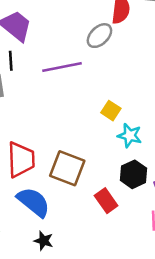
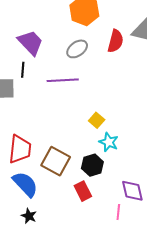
gray ellipse: (99, 36) -> (77, 49), moved
black hexagon: (133, 174) -> (92, 165), moved

